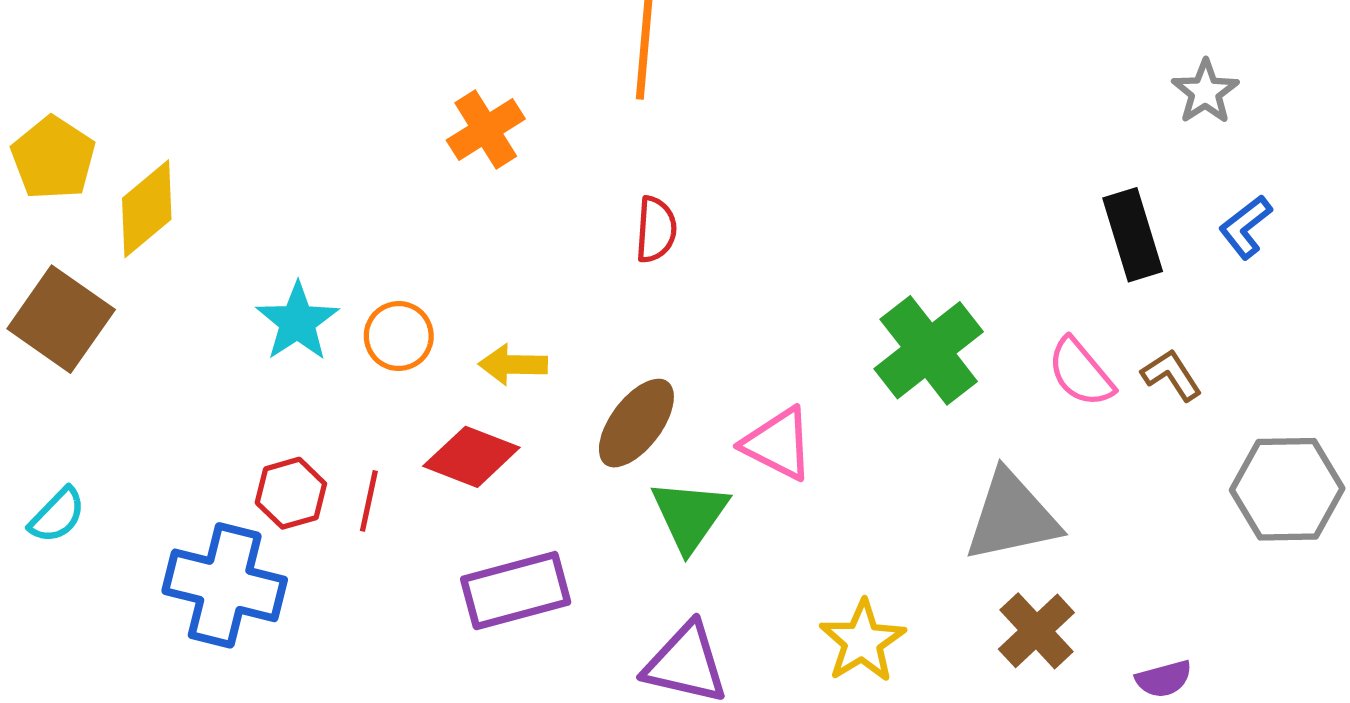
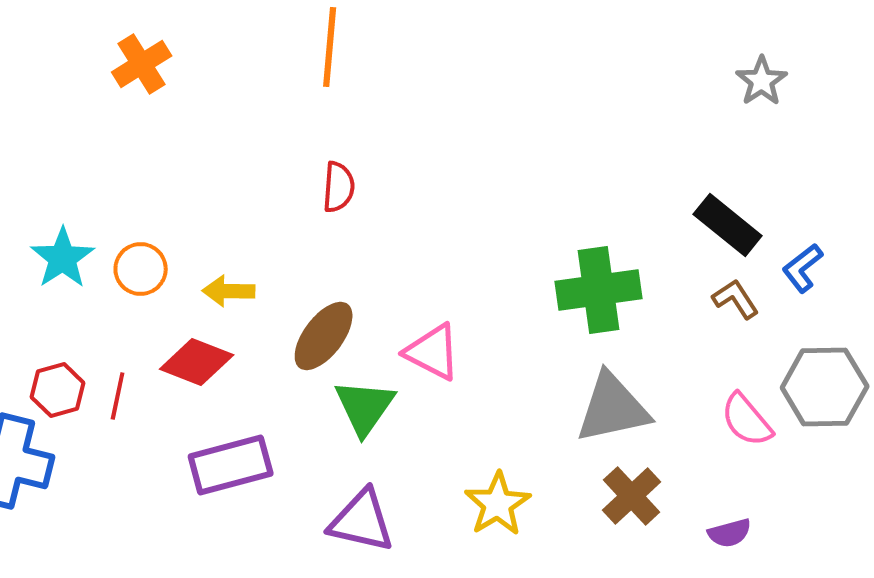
orange cross: (486, 130) -> (142, 64), moved
blue L-shape: (1246, 227) -> (803, 268), moved
black rectangle: (1133, 235) -> (728, 225), moved, turned -34
green cross: (929, 350) -> (599, 290), moved, turned 30
pink semicircle: (1081, 372) -> (747, 420), moved

